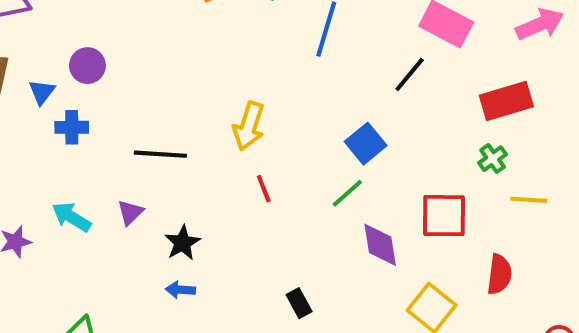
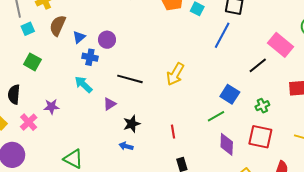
purple circle: (87, 66) -> (107, 40), moved
blue square: (366, 144) -> (230, 94), turned -30
green cross: (493, 159) -> (262, 106), moved
red line: (264, 189) -> (173, 132), moved
cyan arrow: (71, 217) -> (83, 84), moved

